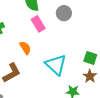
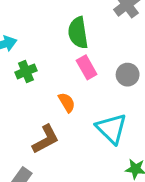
gray circle: (64, 13) -> (128, 75), moved

